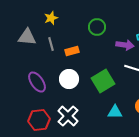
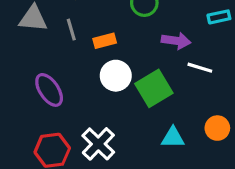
purple arrow: (125, 45) -> (176, 41), moved
white circle: (69, 79) -> (116, 76), moved

